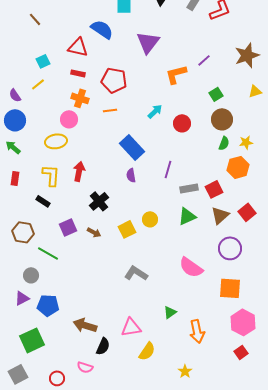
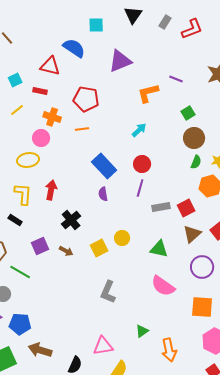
purple triangle: (148, 42) -> (120, 61), turned 30
purple line: (204, 60) -> (176, 79), turned 64
red rectangle: (78, 73) -> (40, 91), moved
yellow line: (38, 84) -> (17, 110), moved
cyan arrow: (155, 111) -> (139, 130), moved
red circle: (182, 123) -> (142, 164), moved
green triangle: (187, 216) -> (159, 249), moved, turned 36
gray L-shape: (136, 273) -> (108, 292), turned -100
brown arrow: (85, 325) -> (40, 350), moved

